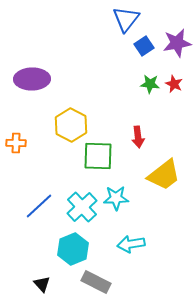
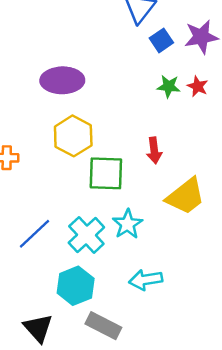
purple ellipse: (32, 79) -> (62, 80), moved
cyan star: (116, 198) -> (128, 224), turned -30
black triangle: (42, 284) -> (38, 328), size x1.5

